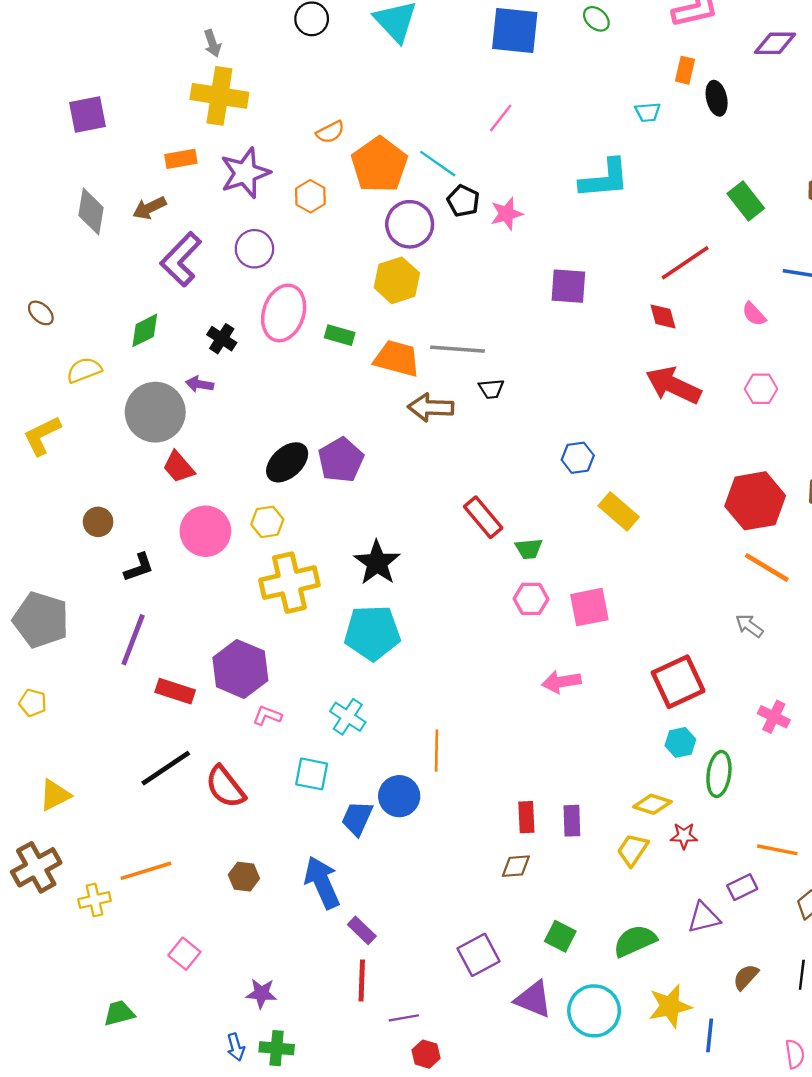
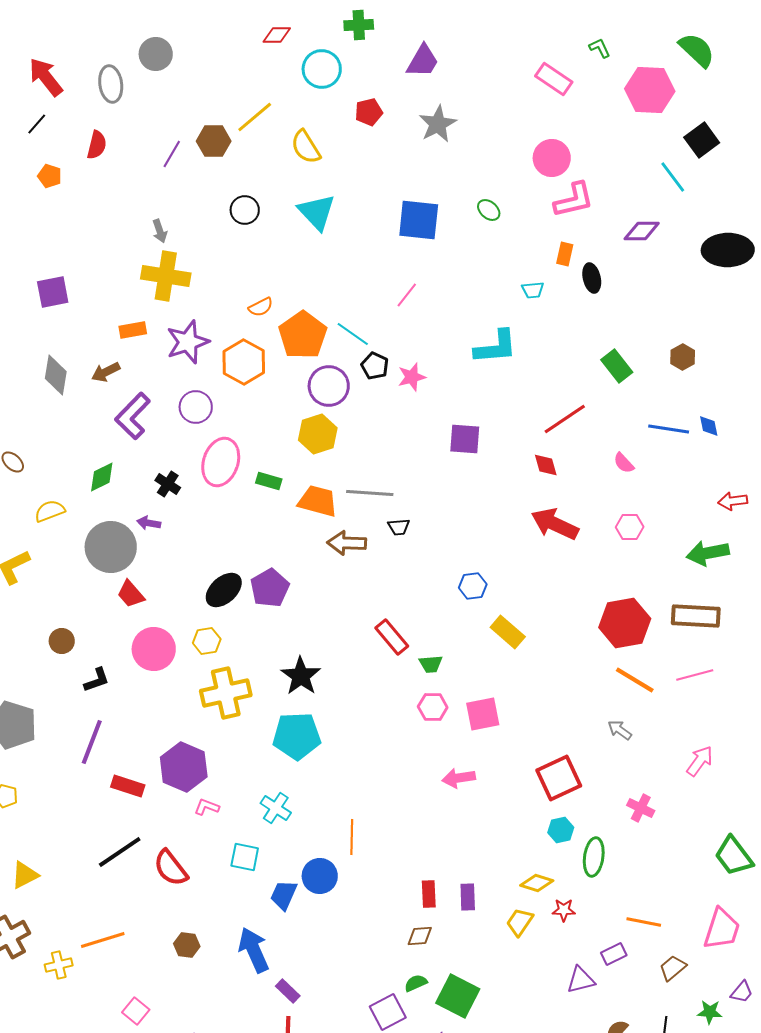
orange hexagon: (310, 196) -> (244, 362), size x1.6
green square: (560, 936) -> (458, 996), size x1.6
green semicircle: (635, 941) -> (416, 983), moved, size x0.6

